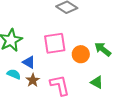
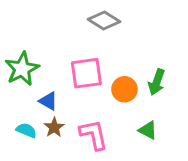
green arrow: (103, 49) -> (157, 82), turned -108
cyan semicircle: (14, 74) -> (26, 130), moved

